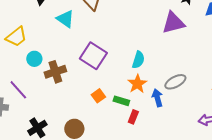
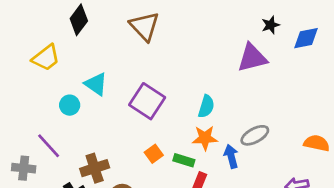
cyan triangle: (65, 19) -> (96, 84), moved
yellow trapezoid: (16, 37) -> (46, 58), moved
brown cross: (55, 72) -> (95, 168), moved
orange star: (137, 84) -> (205, 138), turned 30

